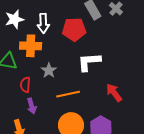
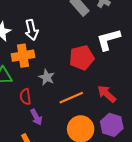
red pentagon: (74, 29) -> (82, 58), moved
white L-shape: (89, 62) -> (108, 40), moved
red arrow: (114, 93) -> (107, 94), moved

